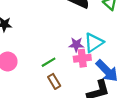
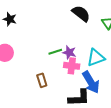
cyan triangle: (94, 43) -> (96, 58), moved
green line: (49, 62) -> (55, 52), moved

